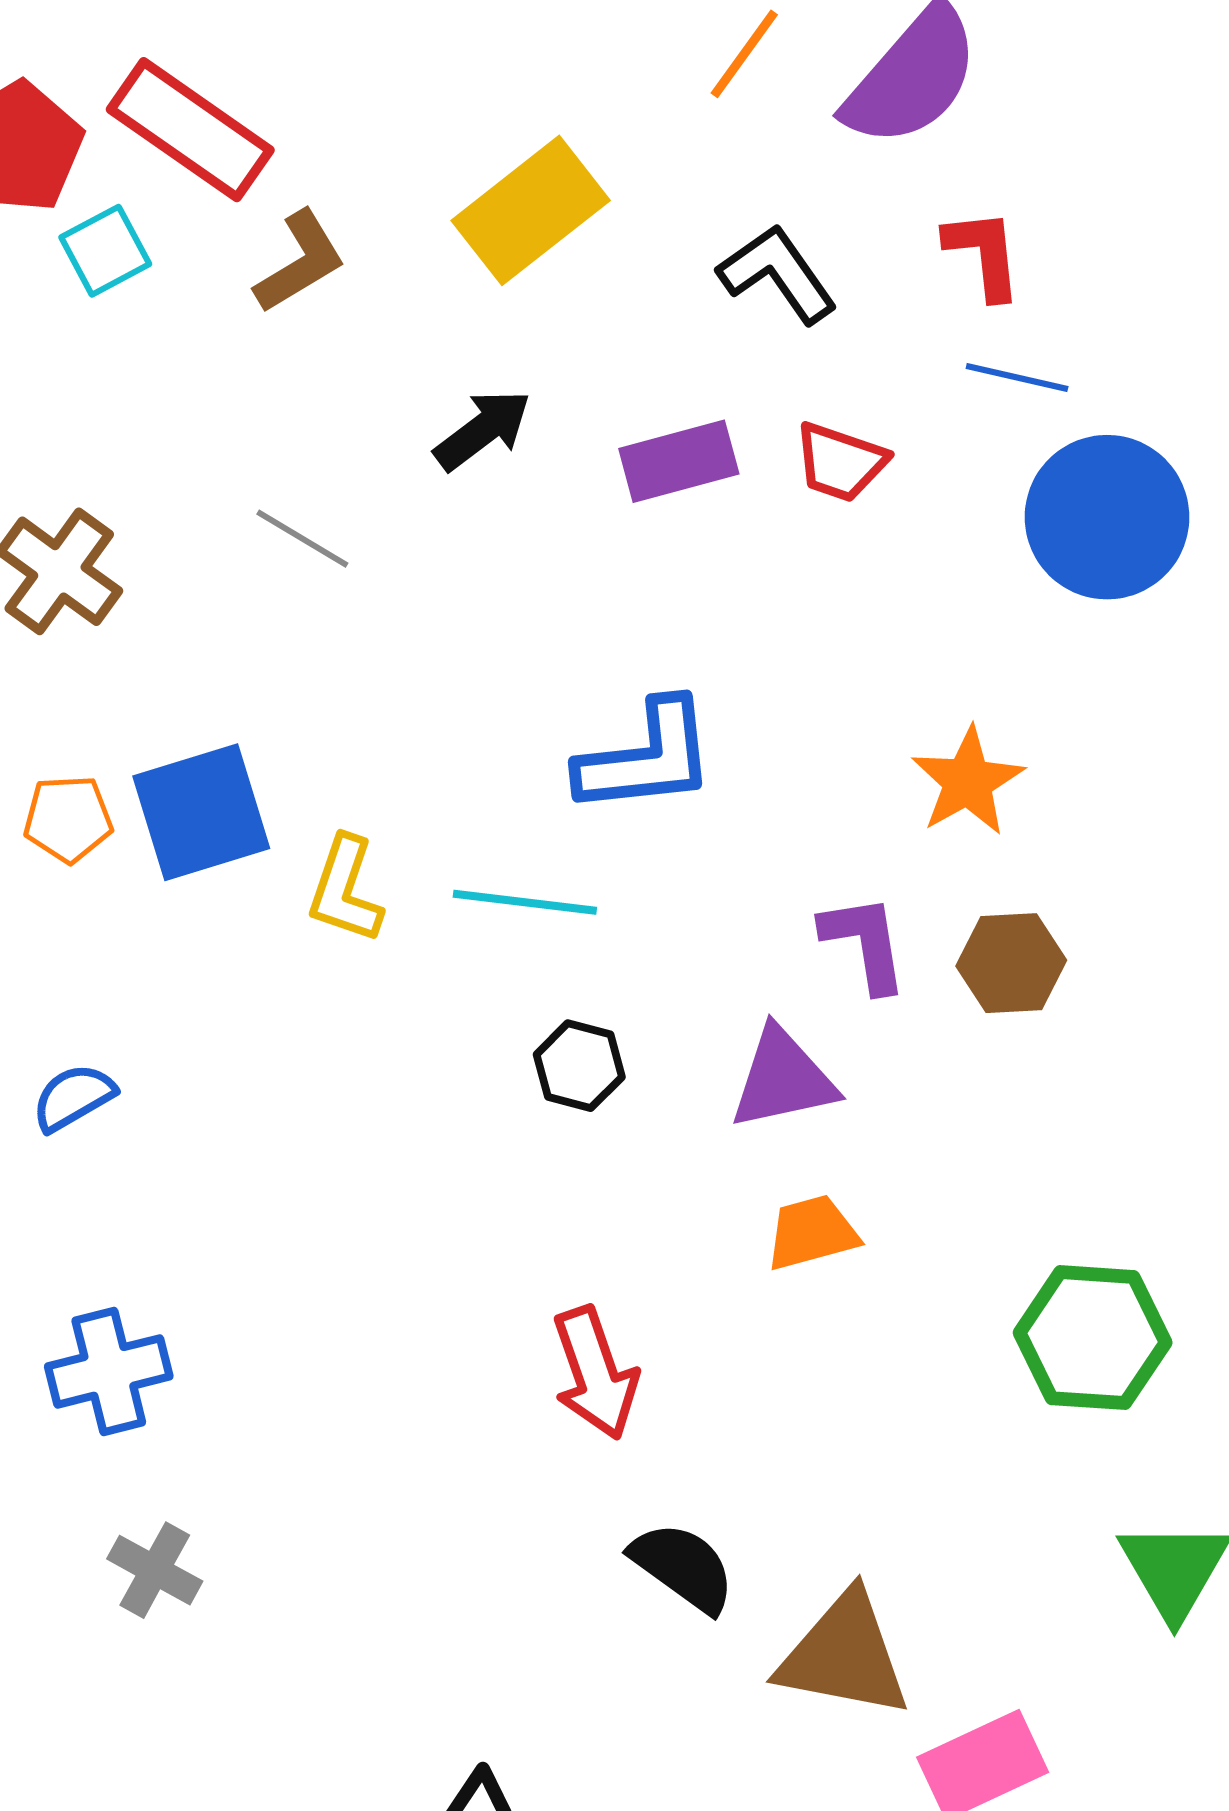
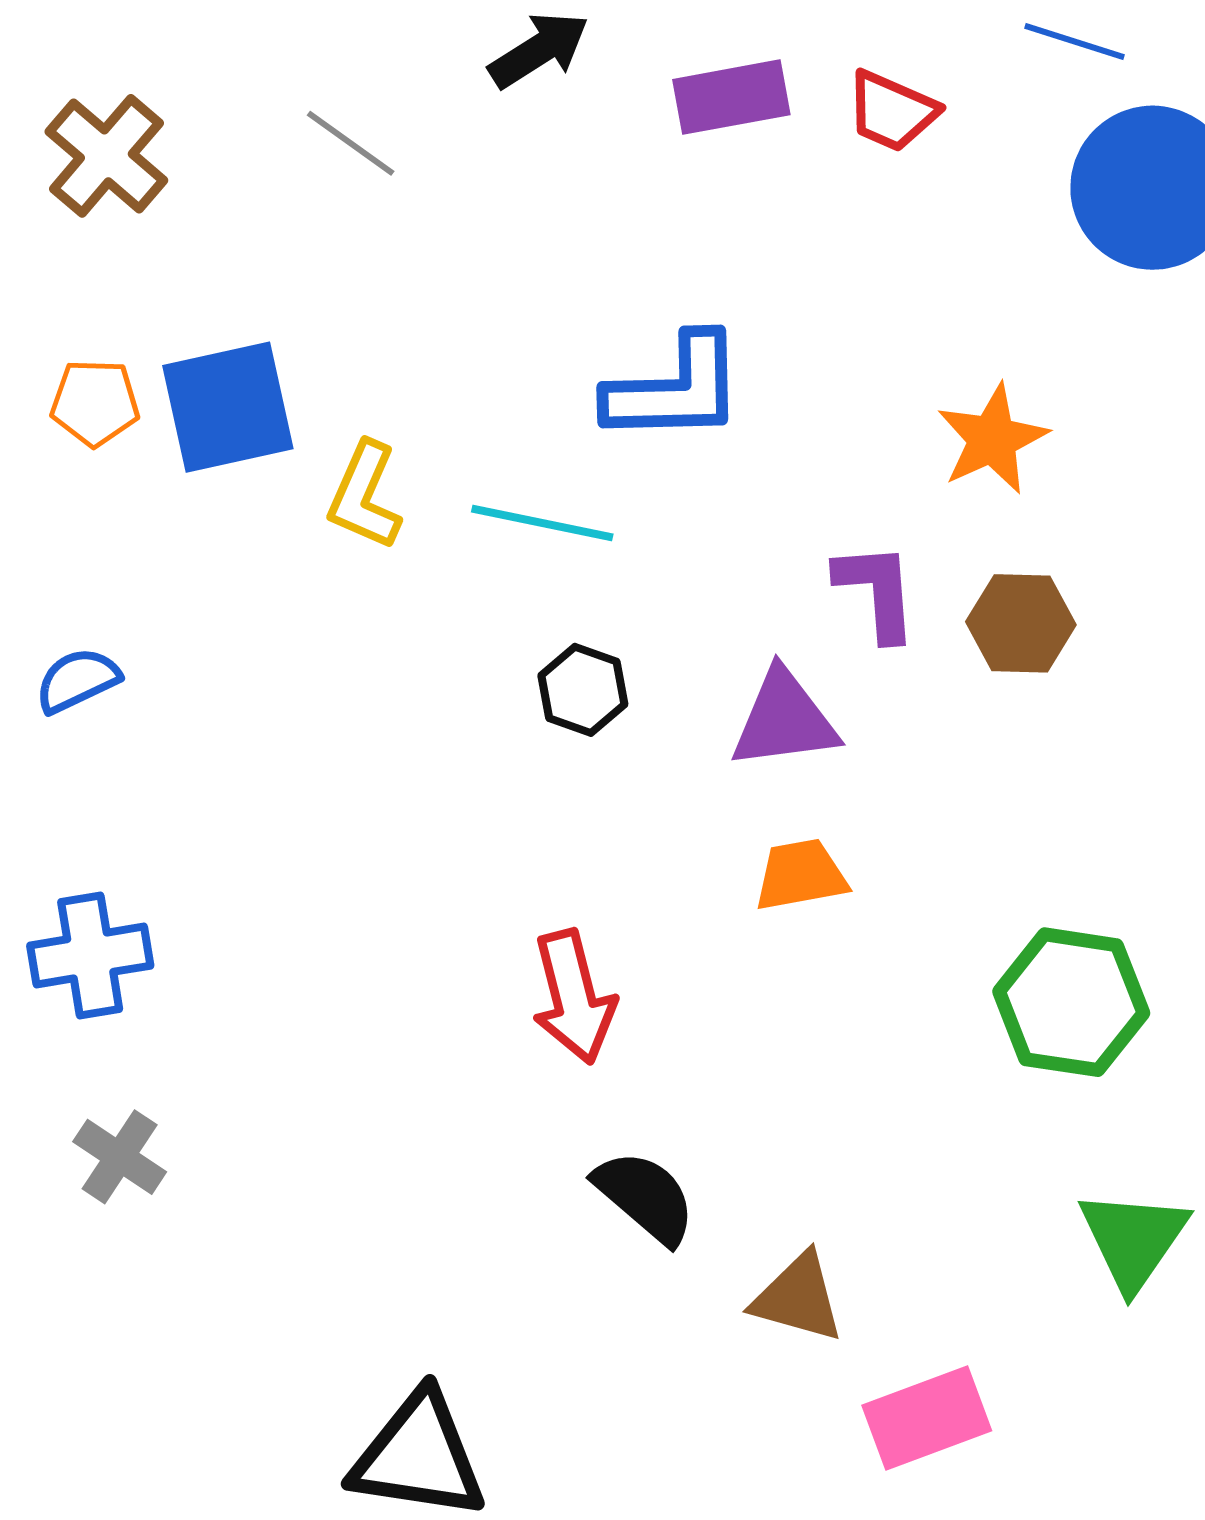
brown triangle: (844, 1655) -> (798, 1298), size x0.7

